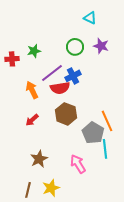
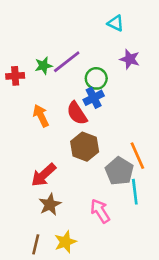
green circle: (75, 47) -> (96, 78), moved
purple line: (52, 73) -> (67, 62), moved
red semicircle: (60, 88) -> (77, 113), turned 66
red arrow: (32, 120) -> (43, 175), moved, size x1.5

